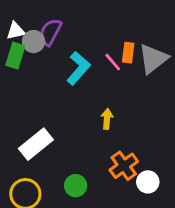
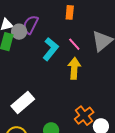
orange rectangle: (128, 53) -> (70, 12), moved
yellow arrow: (107, 119) -> (74, 68), moved, size x1.5

